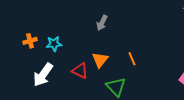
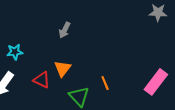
orange line: (132, 59) -> (105, 83), moved

